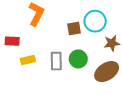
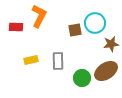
red rectangle: (12, 41) -> (16, 27), moved
green circle: (78, 59) -> (82, 78), moved

